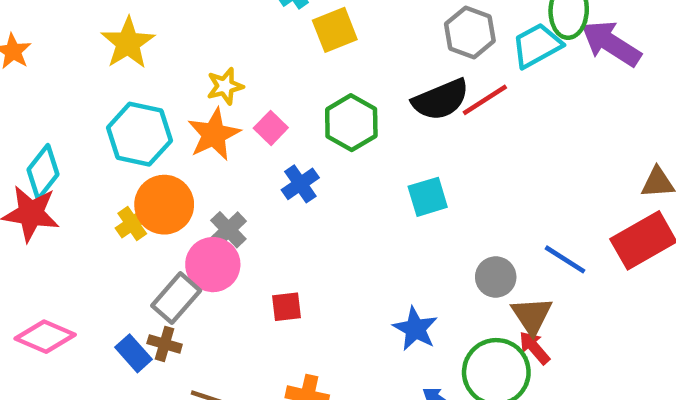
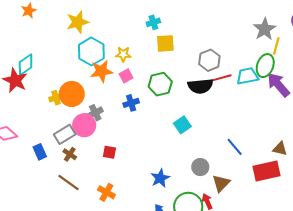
gray hexagon: (470, 32) -> (209, 60), moved
yellow star: (225, 86) -> (123, 54), moved
red line: (485, 100) -> (221, 78), moved
cyan hexagon: (139, 134) -> (91, 51), moved
cyan square: (428, 197) -> (182, 125), turned -36
blue line: (565, 259) -> (235, 147), moved
brown triangle: (532, 316) -> (221, 183), moved
brown cross: (165, 344) -> (70, 154), moved

